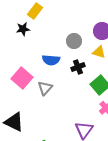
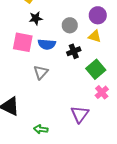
black star: (23, 29) -> (36, 18), moved
pink square: (22, 78) -> (23, 42), moved, turned -30

